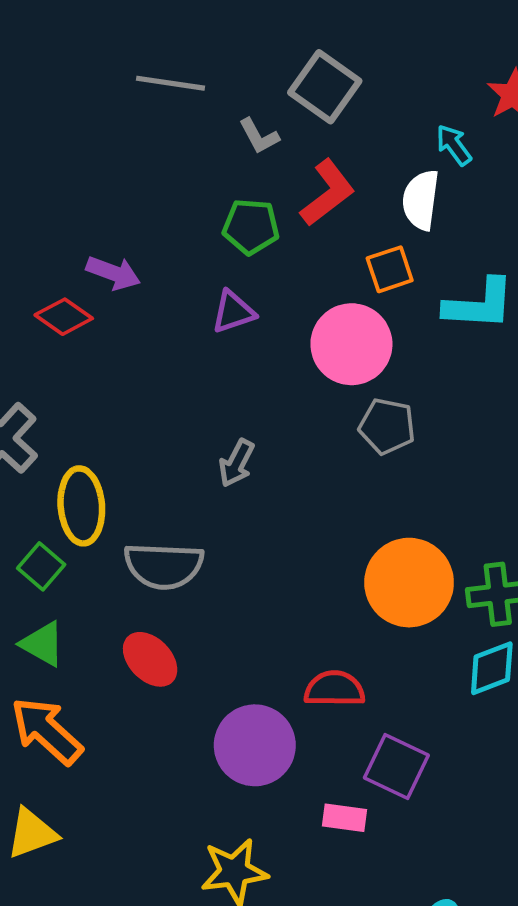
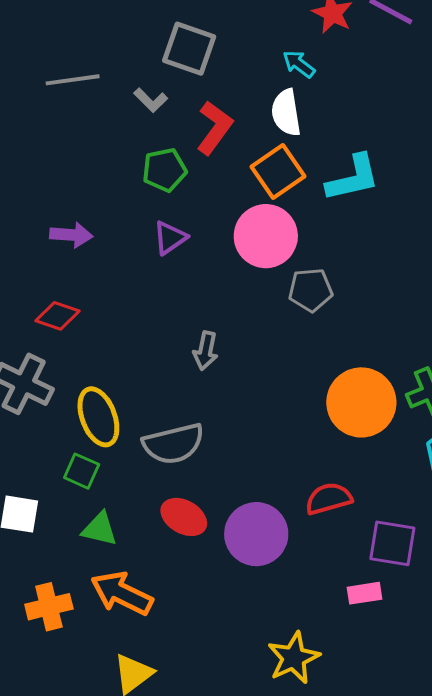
orange square: (390, 269) -> (278, 171), size x1.4
red diamond: (64, 317) -> (58, 316), moved
purple circle: (255, 745) -> (256, 534), moved

